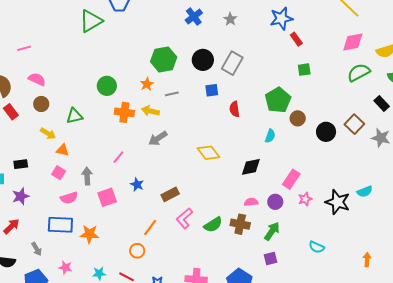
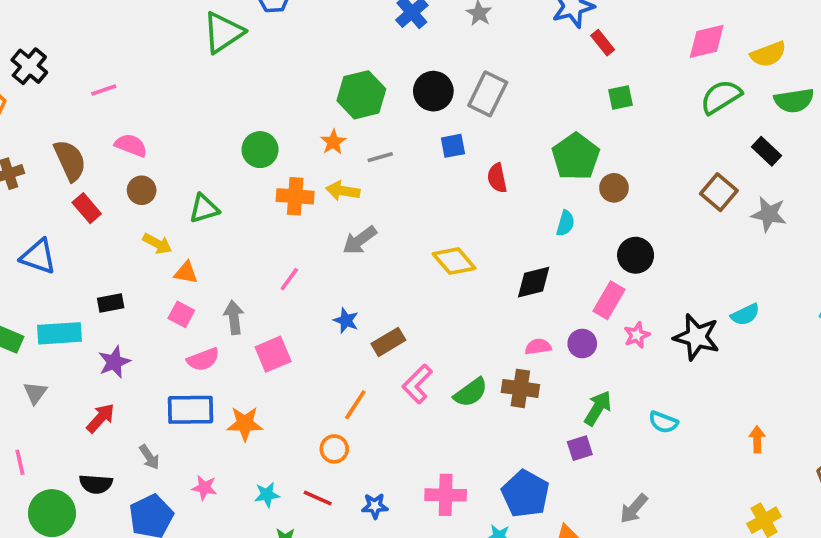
black circle: (326, 132) -> (636, 255), moved
blue star: (137, 184) -> (346, 321), moved
green arrow: (272, 231) -> (598, 408), moved

